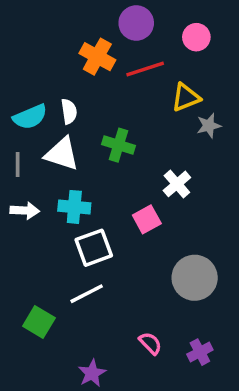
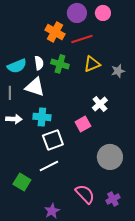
pink circle: (196, 37) -> (103, 13), moved
yellow triangle: (186, 97) -> (92, 64), moved
green cross: (119, 145) -> (60, 64), moved
pink semicircle: (150, 343) -> (85, 194), size x1.5

